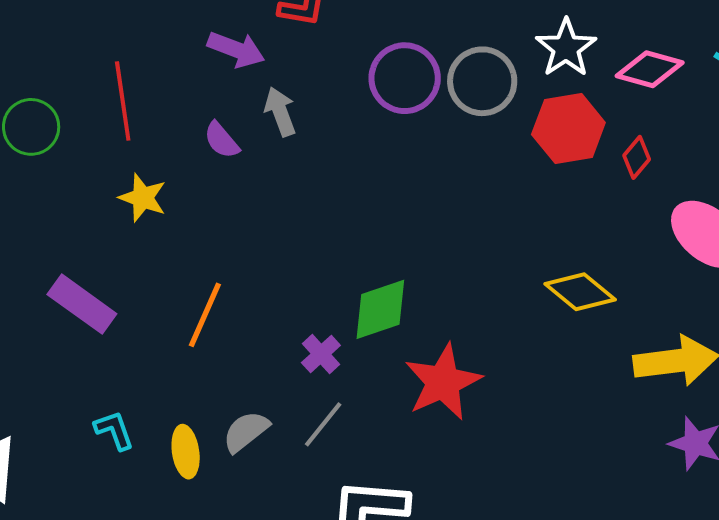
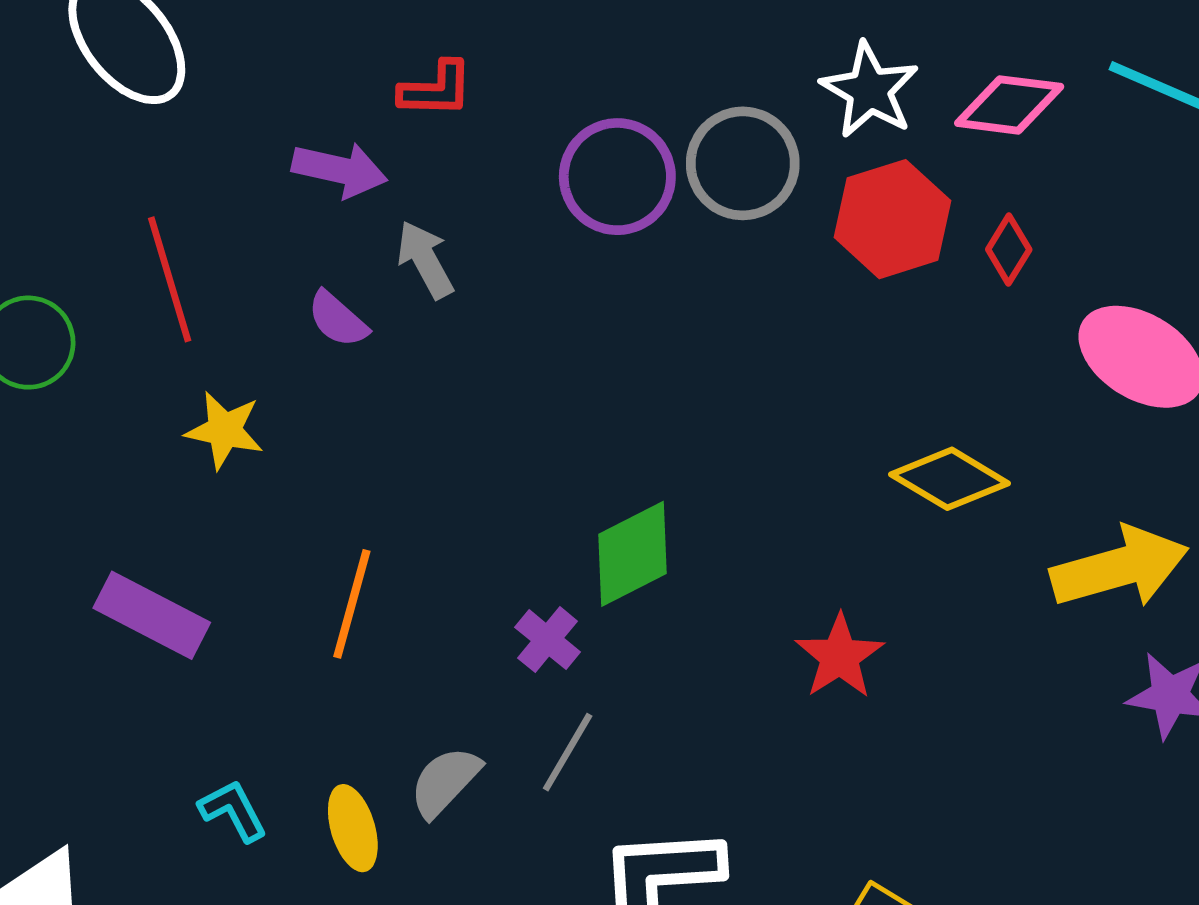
red star: (443, 382) -> (840, 656), moved, size x0.7

